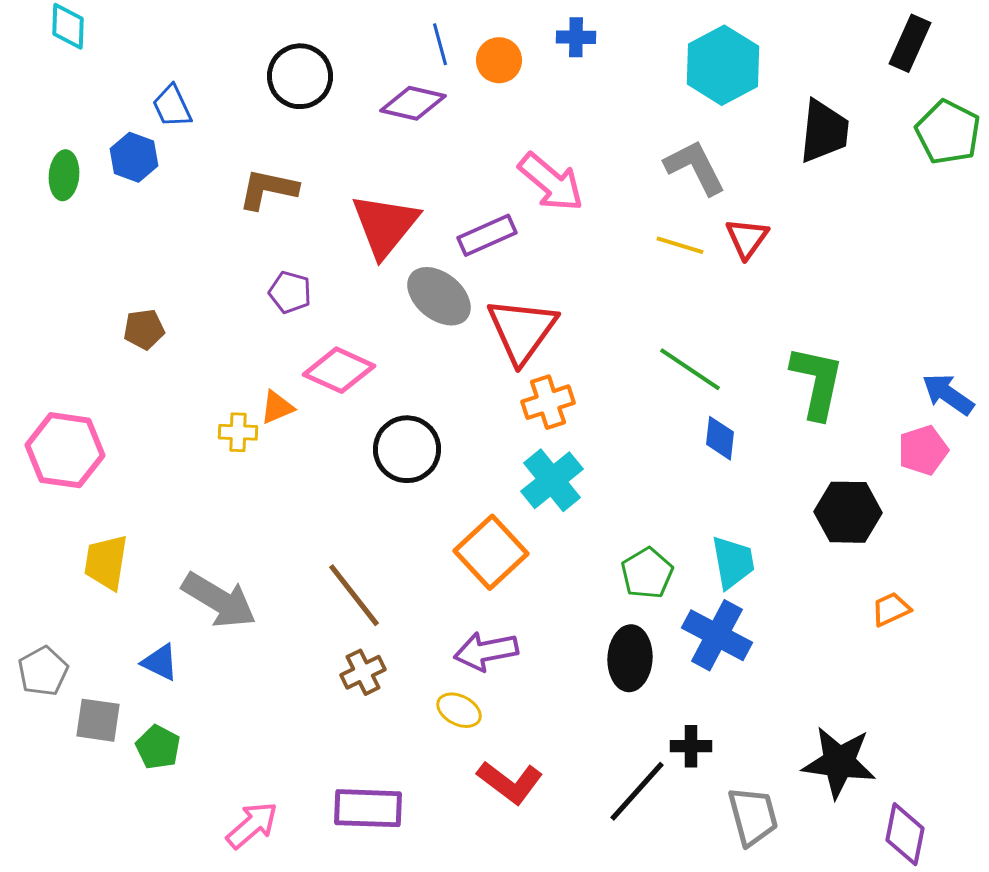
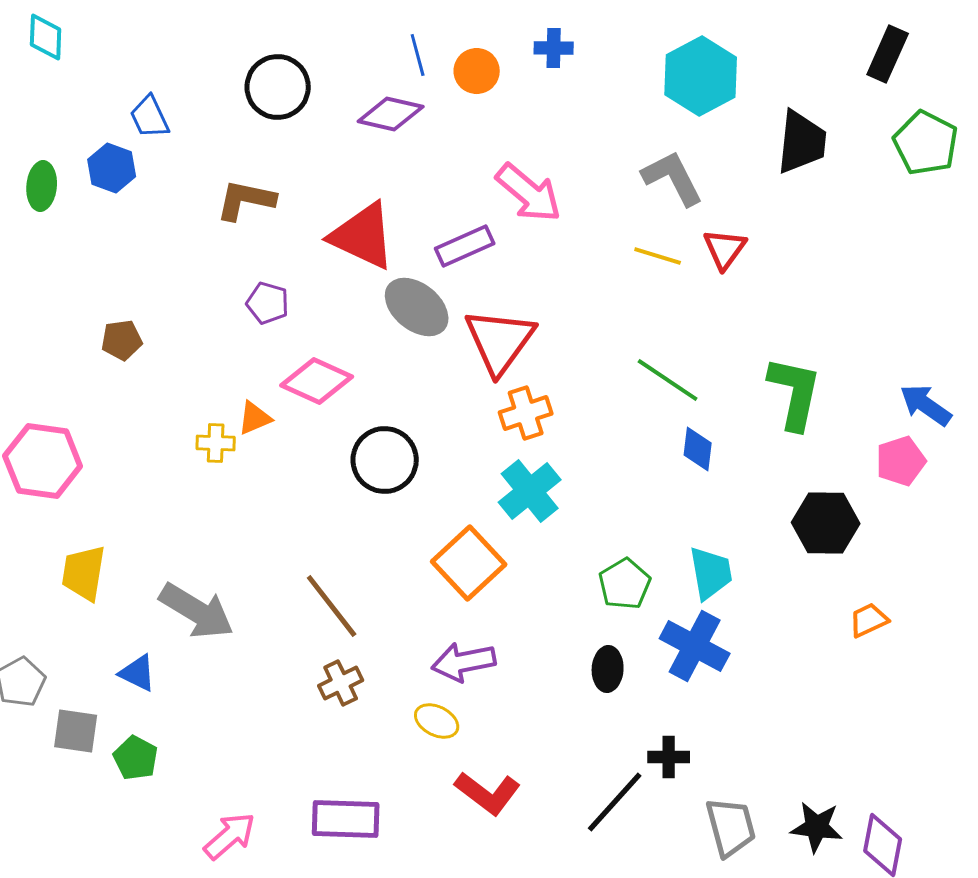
red triangle: (385, 225) -> (363, 236), turned -44
black ellipse: (630, 658) -> (608, 669), size x0.7
black star: (839, 762) -> (817, 827), moved, size x0.7

